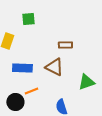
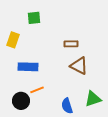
brown triangle: (54, 67) -> (79, 66), moved
green triangle: (86, 82) -> (93, 99), moved

